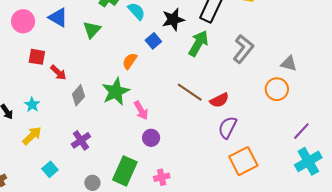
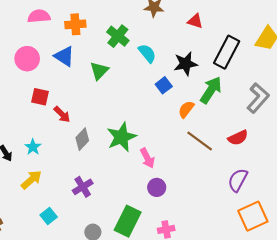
orange semicircle: (130, 61) -> (186, 109), moved
red semicircle: (219, 100) -> (238, 138), moved

